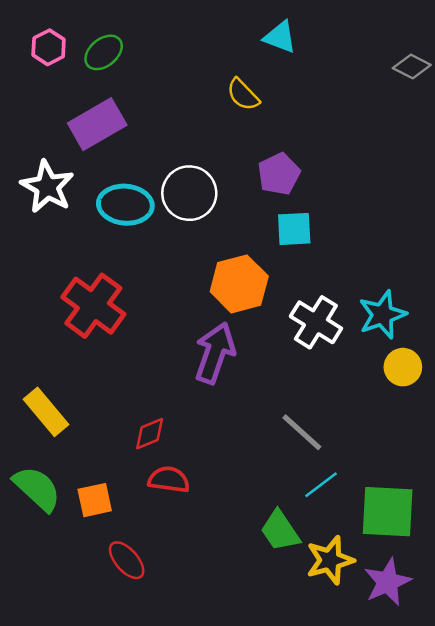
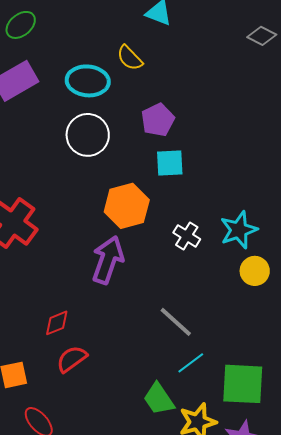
cyan ellipse: (125, 205) -> (88, 81), moved
white cross: (316, 322) -> (187, 236), size x0.7
red semicircle: (169, 480) -> (72, 359), turned -44

